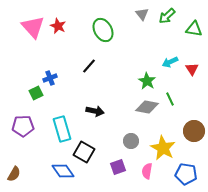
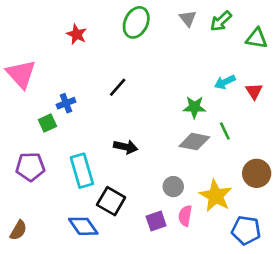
pink triangle: (33, 27) -> (21, 74), moved
green ellipse: (103, 30) -> (136, 22), moved, turned 55
green star: (147, 81) -> (194, 107), turned -30
pink semicircle: (147, 171) -> (185, 216), moved

